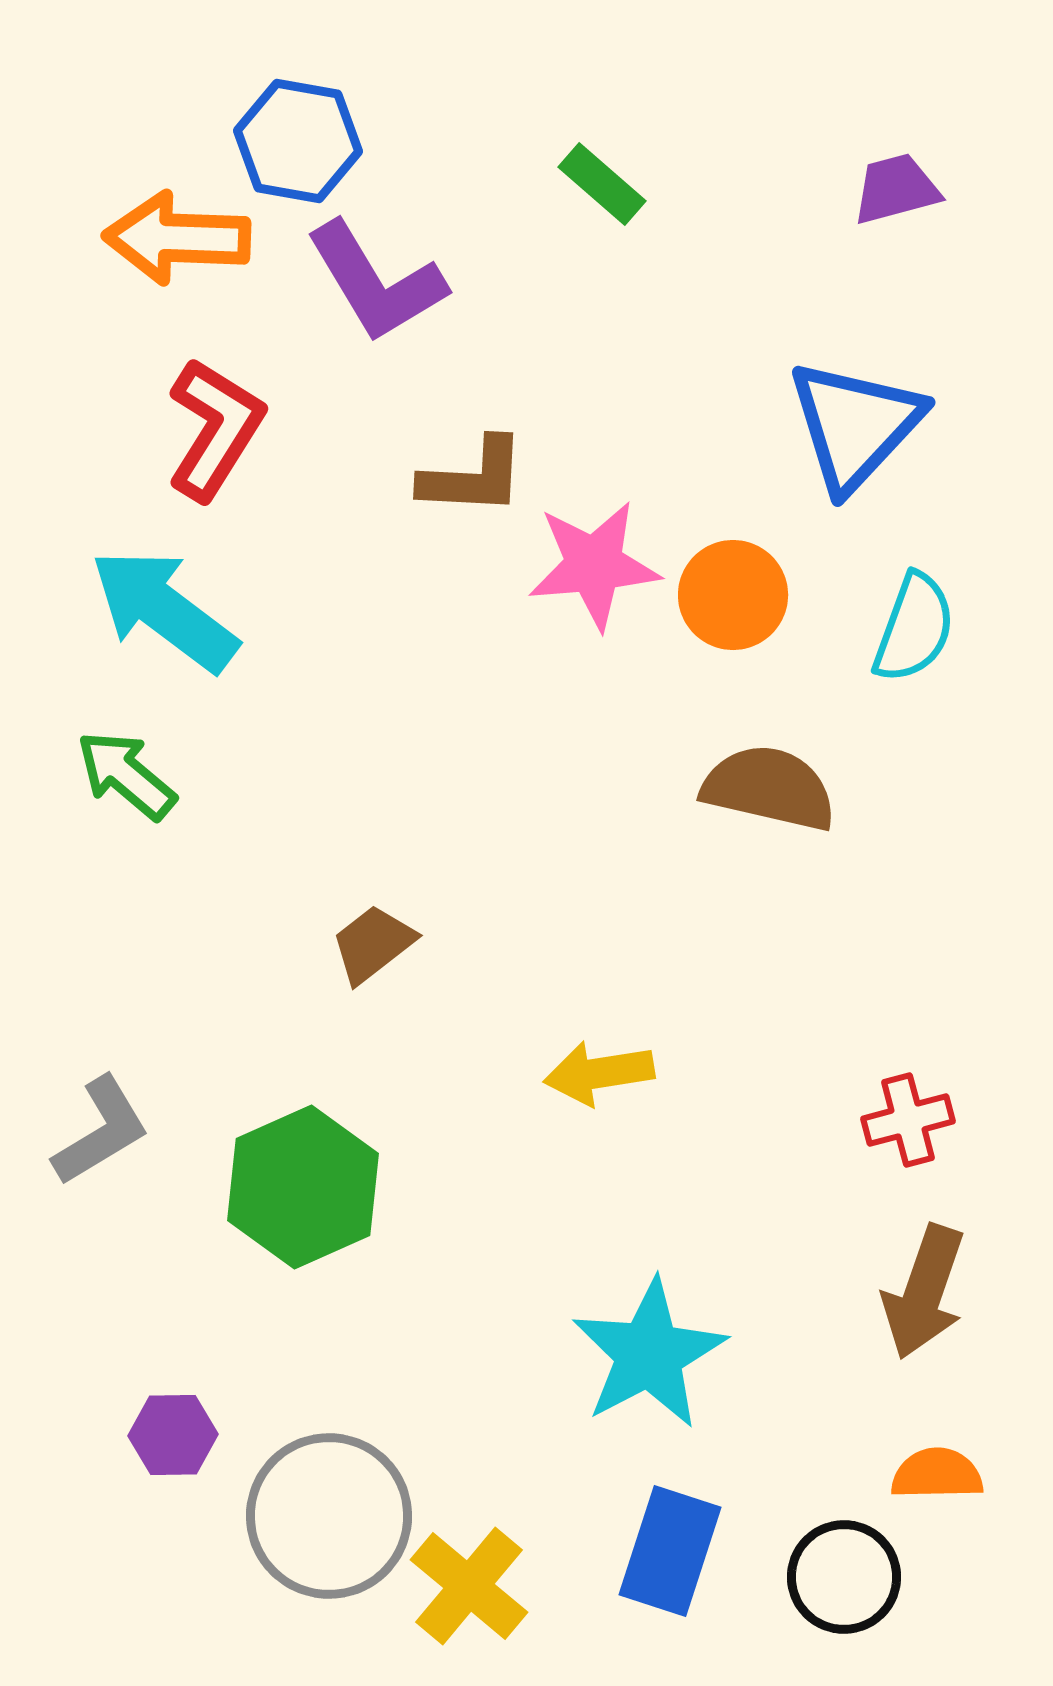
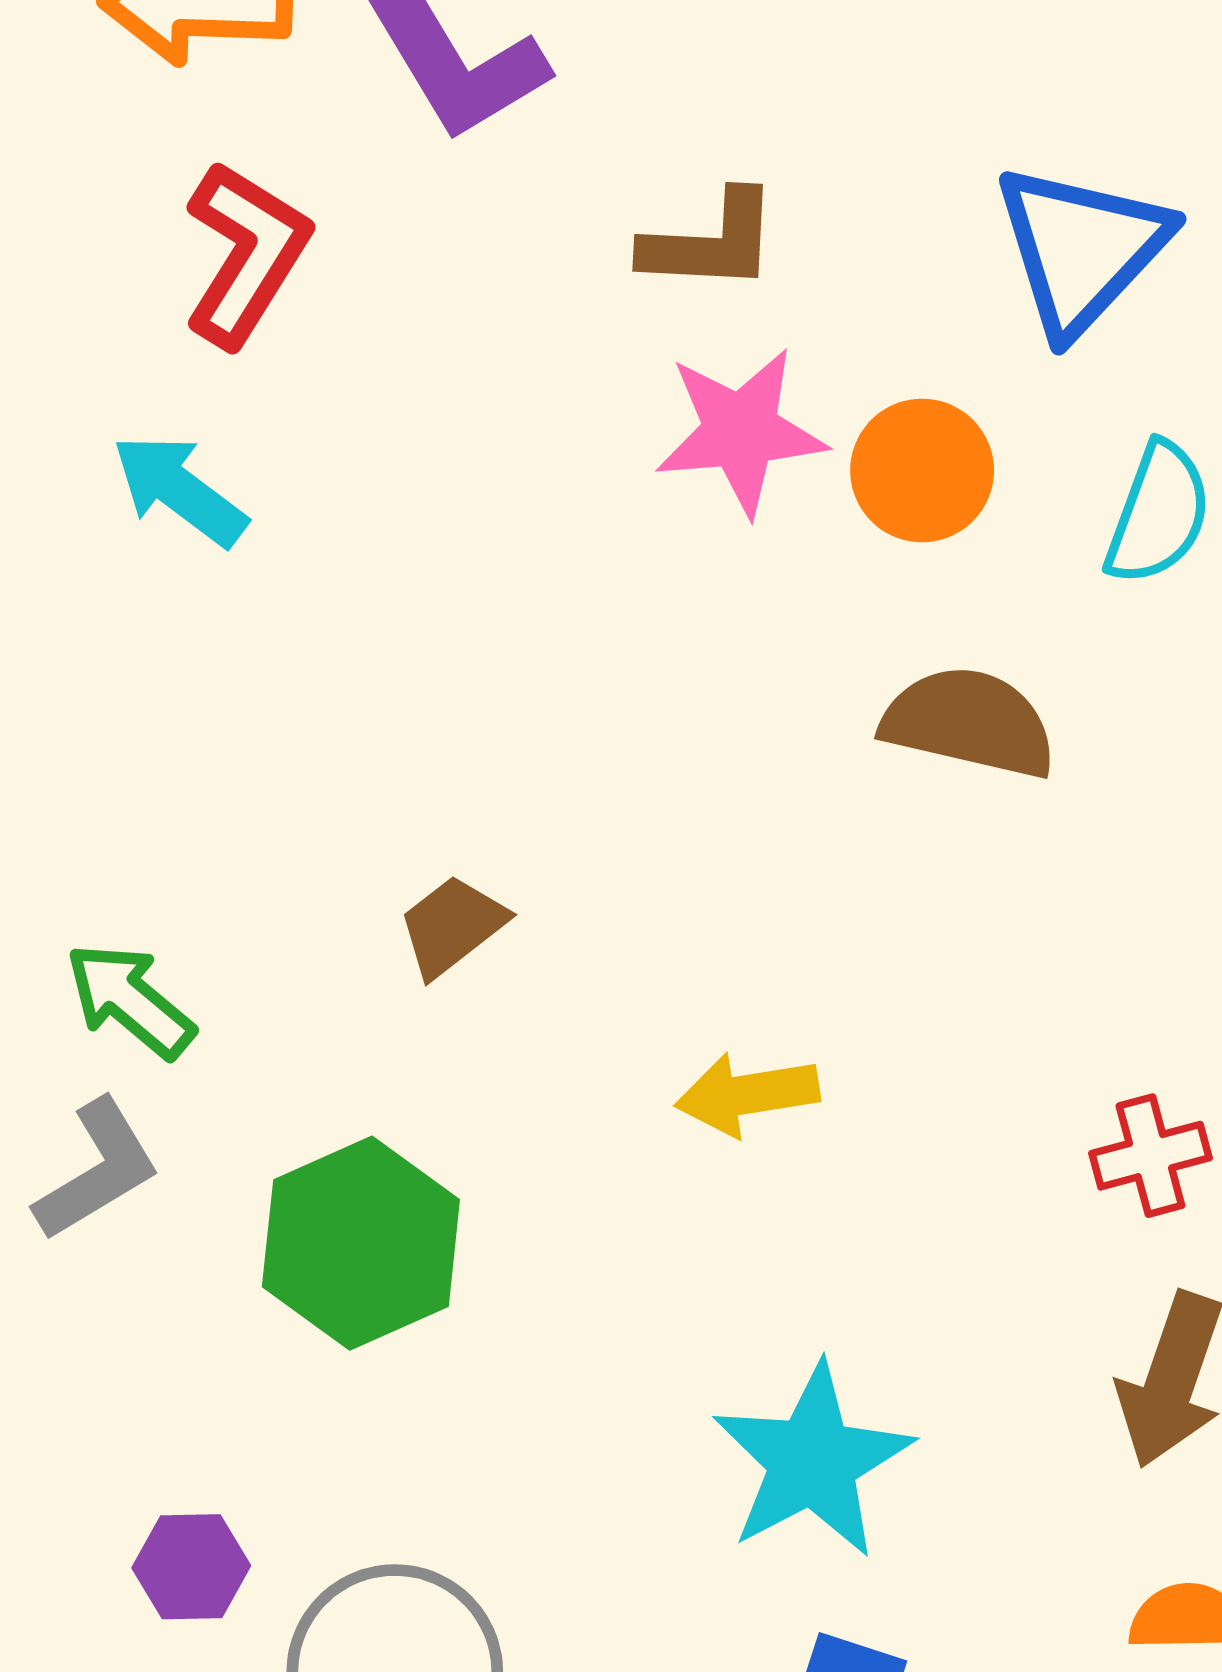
brown L-shape: (473, 477) -> (711, 242), moved
cyan arrow: (164, 610) -> (179, 490), size x0.7
green arrow: (126, 775) -> (130, 1000), moved

